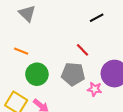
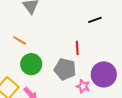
red line: (83, 50) -> (77, 48), turned 32

